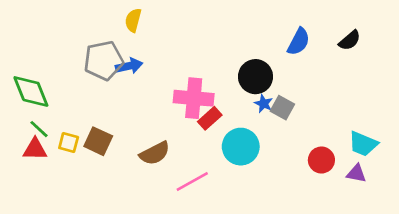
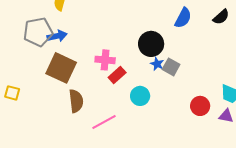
pink cross: (194, 98) -> (105, 60), size x0.7
brown square: (98, 141) -> (61, 68), moved, size x1.4
cyan circle: (241, 147) -> (140, 96), size x0.7
brown semicircle: (155, 153) -> (76, 101), turned -70

